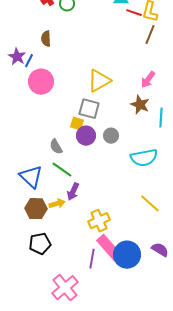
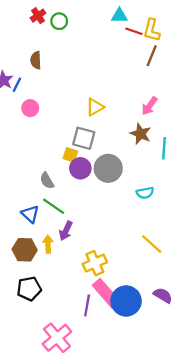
yellow triangle: (99, 81) -> (95, 107), size x0.7
pink circle: (41, 82) -> (30, 108), size x0.6
gray circle: (111, 136) -> (108, 168), size x1.6
cyan semicircle: (144, 158) -> (145, 193), size x0.6
blue triangle: (31, 177) -> (30, 214), moved, size x0.7
yellow arrow: (57, 204) -> (48, 244), turned -77

